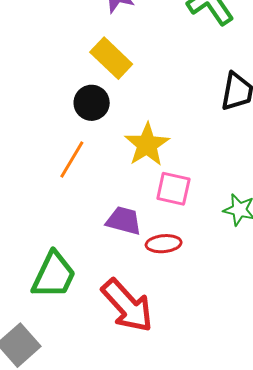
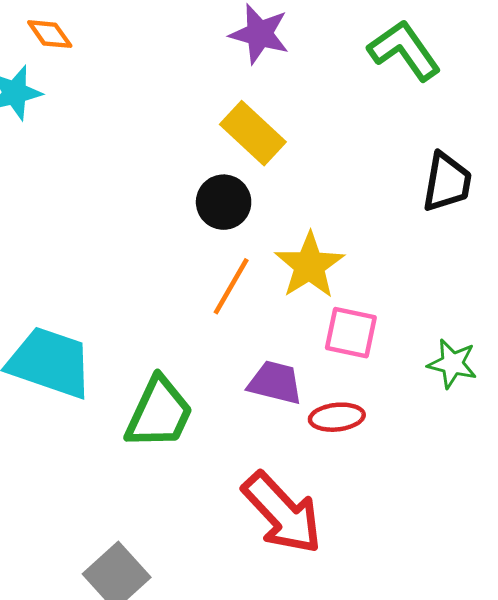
orange line: (72, 159) -> (231, 286), moved
green trapezoid: (54, 275) -> (159, 413), moved

